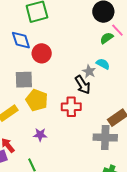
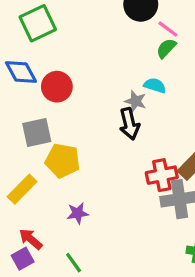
green semicircle: (107, 38) -> (166, 48), moved
black arrow: (83, 85) -> (129, 124), turned 30
red cross: (71, 107) -> (162, 175), moved

